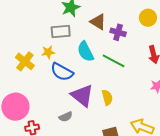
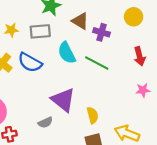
yellow star: (48, 52) -> (11, 30), moved
blue semicircle: (62, 72) -> (30, 62), moved
yellow semicircle: (107, 97) -> (93, 115), moved

